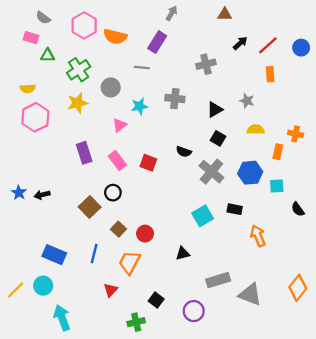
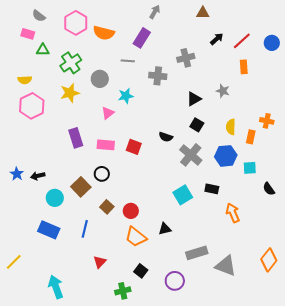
gray cross: (175, 99) -> (158, 76), moved
yellow semicircle: (256, 130) -> (231, 127), moved, turned -91
pink rectangle: (117, 161) -> (106, 145), turned -48
orange trapezoid: (130, 262) -> (136, 237), moved, turned -80
cyan circle: (43, 286) -> (55, 198), moved

